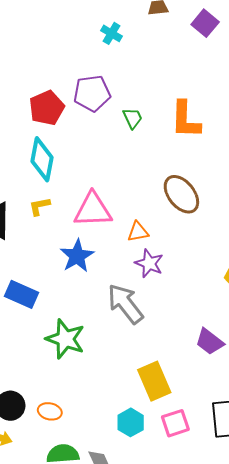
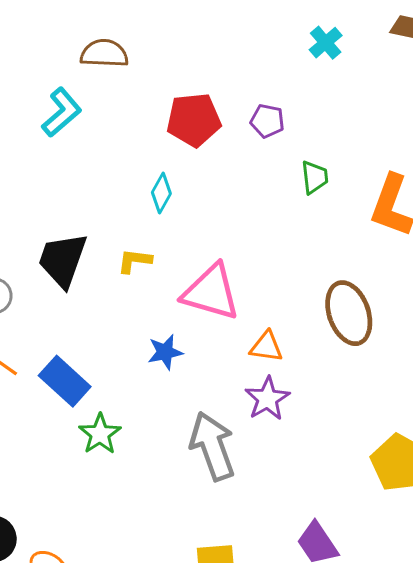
purple pentagon: (92, 93) -> (267, 121), size x0.6
cyan diamond: (42, 159) -> (161, 193), size x0.6
blue star: (77, 256) -> (165, 352), size x0.7
green star: (65, 339) -> (100, 434), moved, size x0.7

